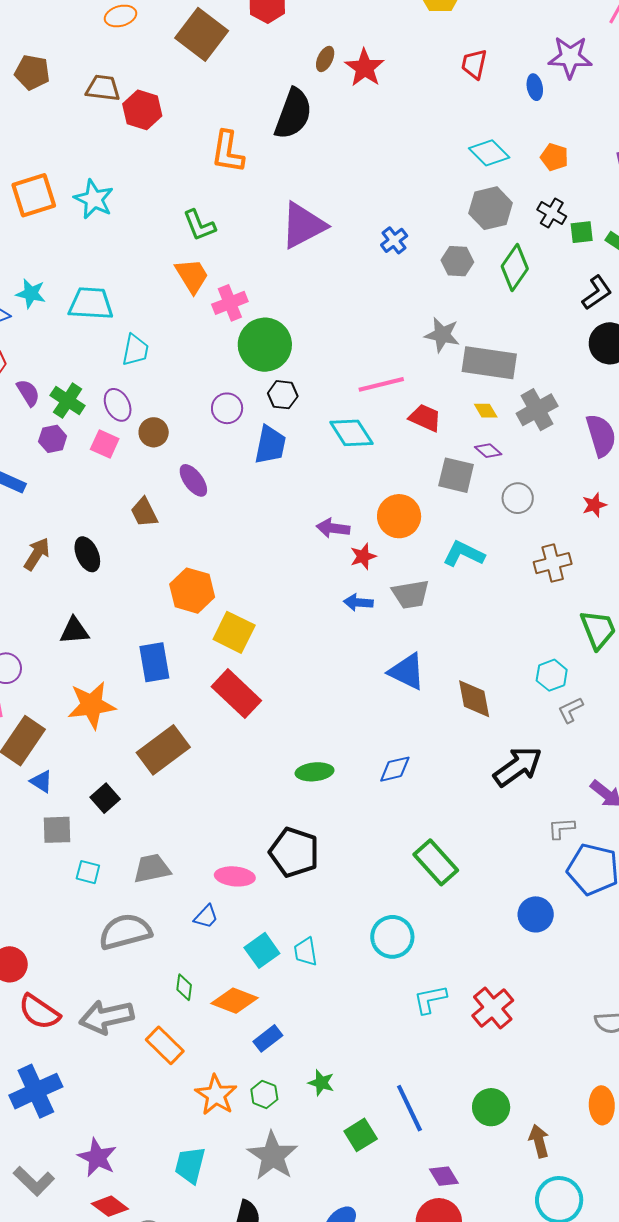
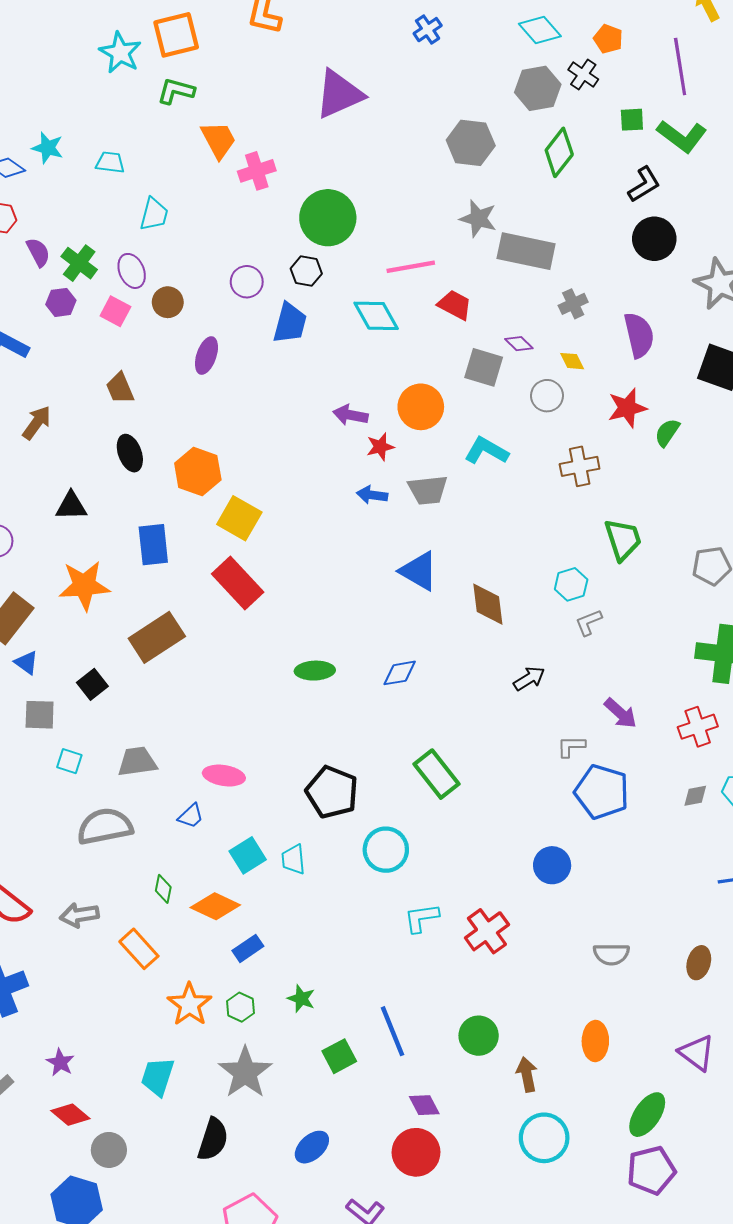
orange square: (34, 195) -> (176, 35), moved
black cross: (552, 213) -> (583, 74), moved
green L-shape: (199, 225) -> (176, 91), moved, turned 123
blue cross: (394, 240) -> (428, 30), moved
gray hexagon: (457, 261) -> (471, 143), moved, size x1.4
cyan trapezoid: (91, 304) -> (110, 162), size x0.6
green circle: (265, 345) -> (328, 218), moved
gray cross: (537, 410) -> (573, 304), size x0.7
yellow diamond: (486, 411) -> (572, 361), moved
purple ellipse: (193, 480) -> (206, 356), turned 52
red star: (594, 505) -> (627, 408), size x1.5
brown trapezoid: (144, 512) -> (120, 388), moved
black ellipse: (87, 554) -> (130, 453), moved
black arrow: (518, 767) -> (529, 678), size x0.6
black pentagon: (294, 852) -> (332, 792), moved
blue circle: (536, 914) -> (552, 865), moved
gray arrow: (106, 1017) -> (79, 915), size x0.7
purple star: (97, 1157) -> (60, 1062), size x0.7

